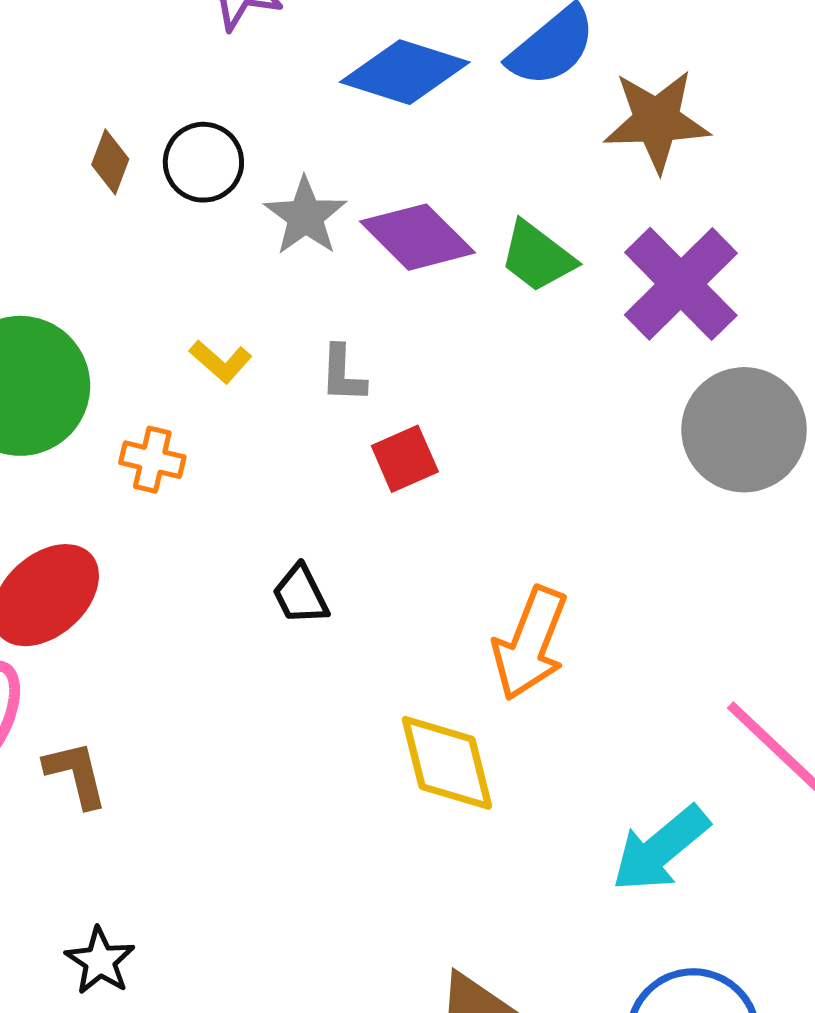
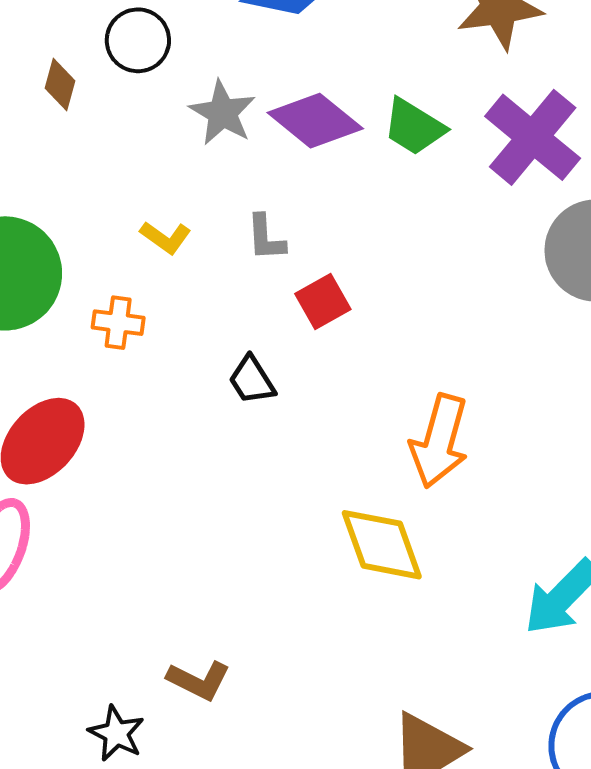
black circle: (203, 162) -> (138, 40), moved
black trapezoid: (301, 595) -> (252, 380), moved
brown L-shape: (76, 774) -> (199, 680), moved, turned 136

